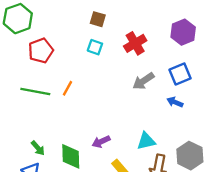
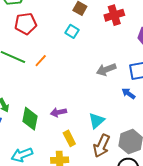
red cross: (135, 43) -> (114, 15), moved
cyan triangle: (146, 141) -> (97, 121), turned -42

